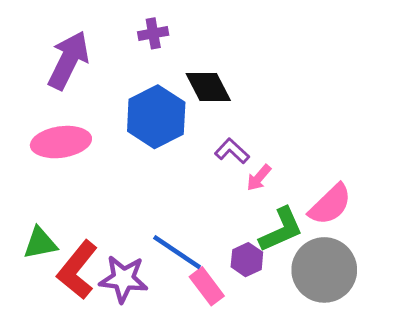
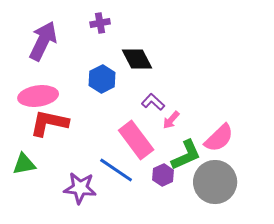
blue hexagon: (156, 117) -> (102, 79), size x0.7
red L-shape: (77, 270) -> (49, 123), moved, turned 63
pink rectangle: (207, 286) -> (136, 140), moved, size x1.5

